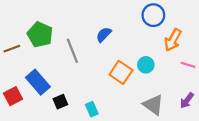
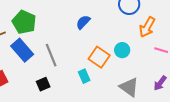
gray line: (72, 51) -> (51, 55), moved
blue rectangle: (38, 82) -> (22, 50), moved
cyan rectangle: (92, 109) -> (84, 76), moved

